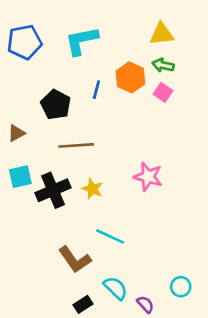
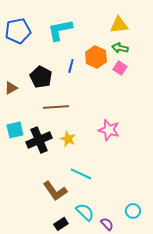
brown triangle: (16, 133) -> (11, 88), moved

